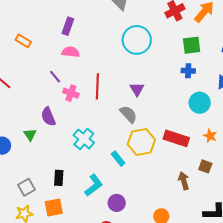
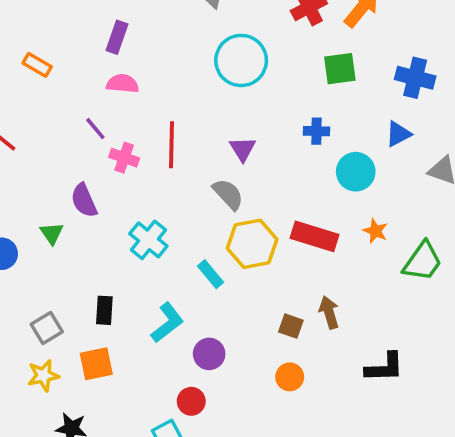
blue cross: (188, 71) -> (316, 131), moved
brown square: (205, 166) -> (291, 326), moved

